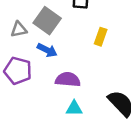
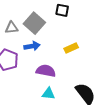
yellow rectangle: (101, 37) -> (71, 48), moved, turned 40
blue arrow: (47, 50) -> (32, 46), turned -42

